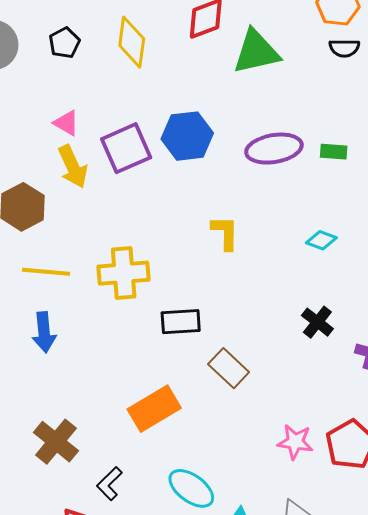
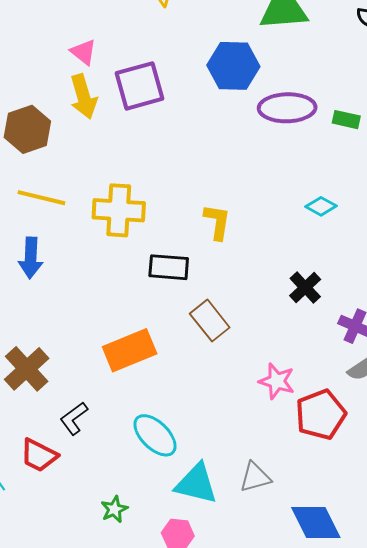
blue hexagon: (187, 136) -> (233, 66), moved
yellow L-shape: (225, 233) -> (217, 222), moved
pink star: (295, 442) -> (277, 381), moved

